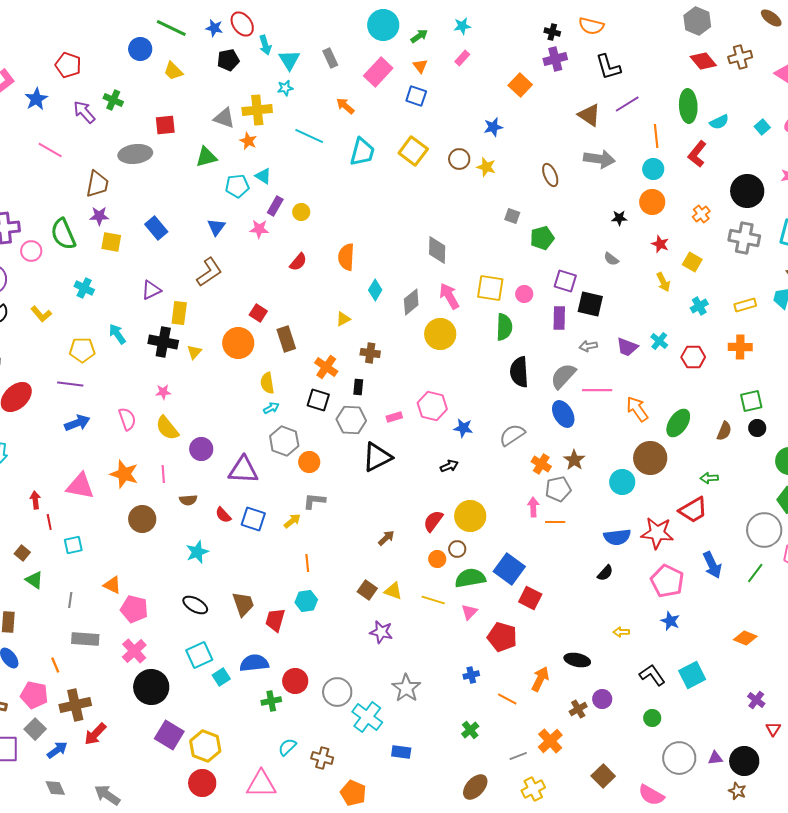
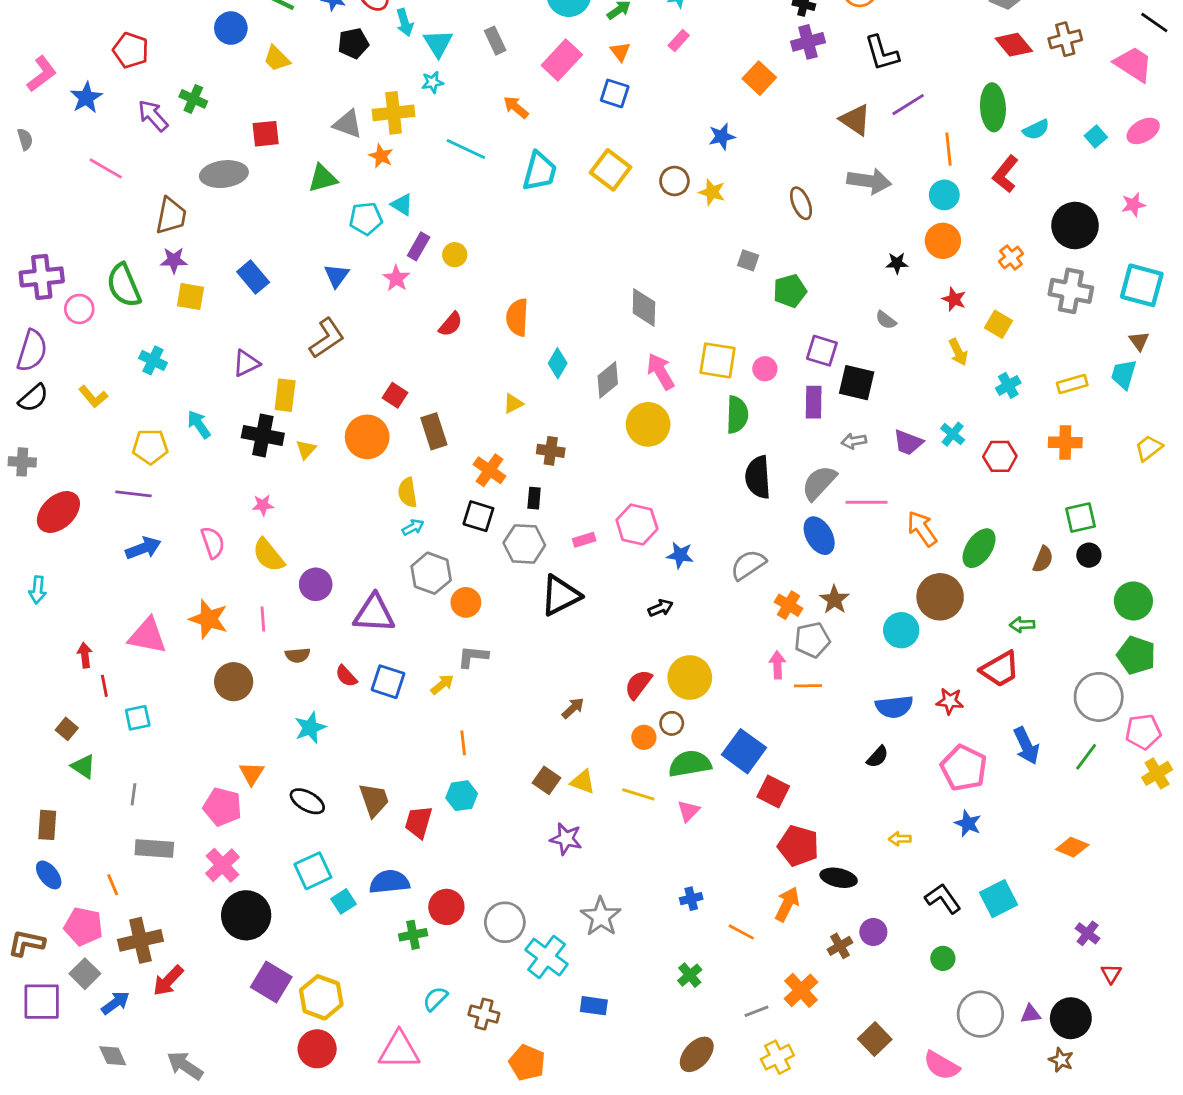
pink star: (259, 229) -> (396, 278), turned 30
red star: (657, 533) -> (950, 701), size x0.6
orange triangle: (112, 585) -> (252, 773), moved, turned 36
red pentagon: (502, 637) -> (798, 846), moved

